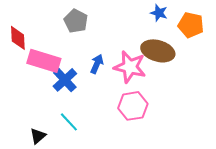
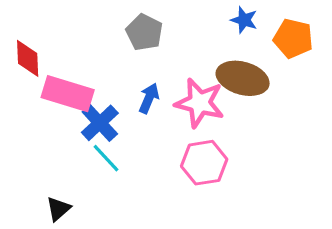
gray pentagon: (76, 21) -> (144, 32), moved
cyan line: (69, 122) -> (106, 158), moved

